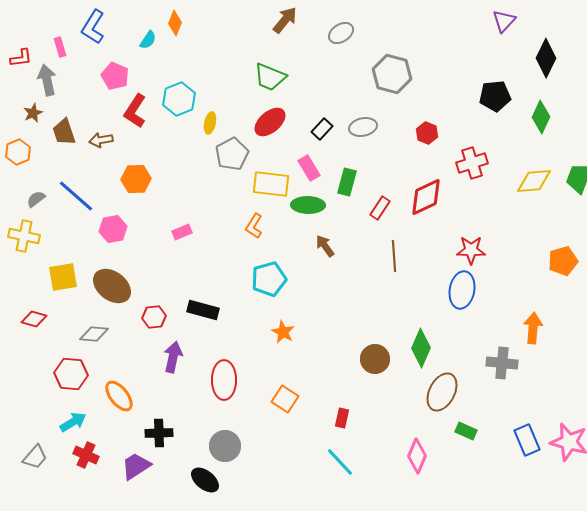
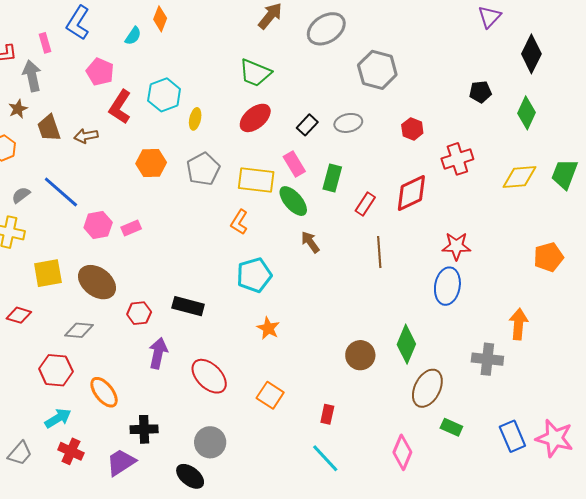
gray ellipse: (341, 33) -> (326, 29), size x1.5
black pentagon: (495, 96) -> (480, 92), size x0.7
gray pentagon: (232, 154) -> (203, 169), moved
orange hexagon: (136, 179) -> (151, 163), moved
green ellipse: (308, 205) -> (293, 201), turned 48
pink rectangle: (182, 232) -> (131, 228), moved
red ellipse: (224, 380) -> (209, 376), turned -45

